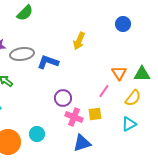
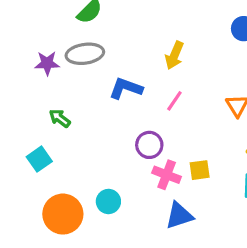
gray ellipse: (22, 54) -> (85, 54), moved
pink line: (104, 91) -> (174, 101), moved

